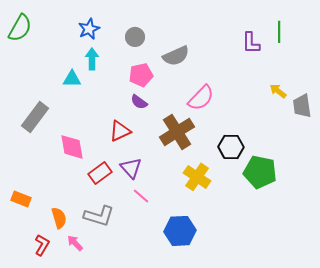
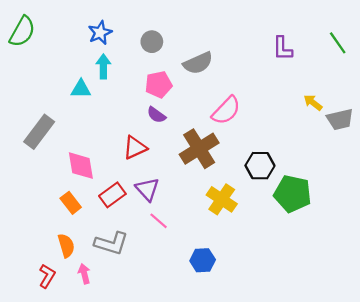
green line: (279, 32) -> (338, 43), moved, turned -35
gray trapezoid: (302, 106) -> (340, 119), turned -95
orange rectangle: (21, 199) -> (71, 203), moved, turned 30
blue hexagon: (180, 231) -> (203, 260), size x0.7
pink arrow: (75, 243) -> (84, 274), turned 30

